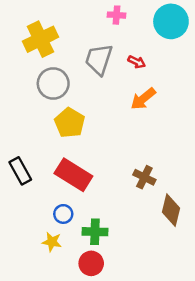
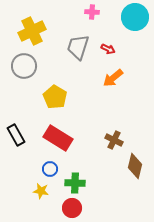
gray circle: (53, 83) -> (24, 66), moved

